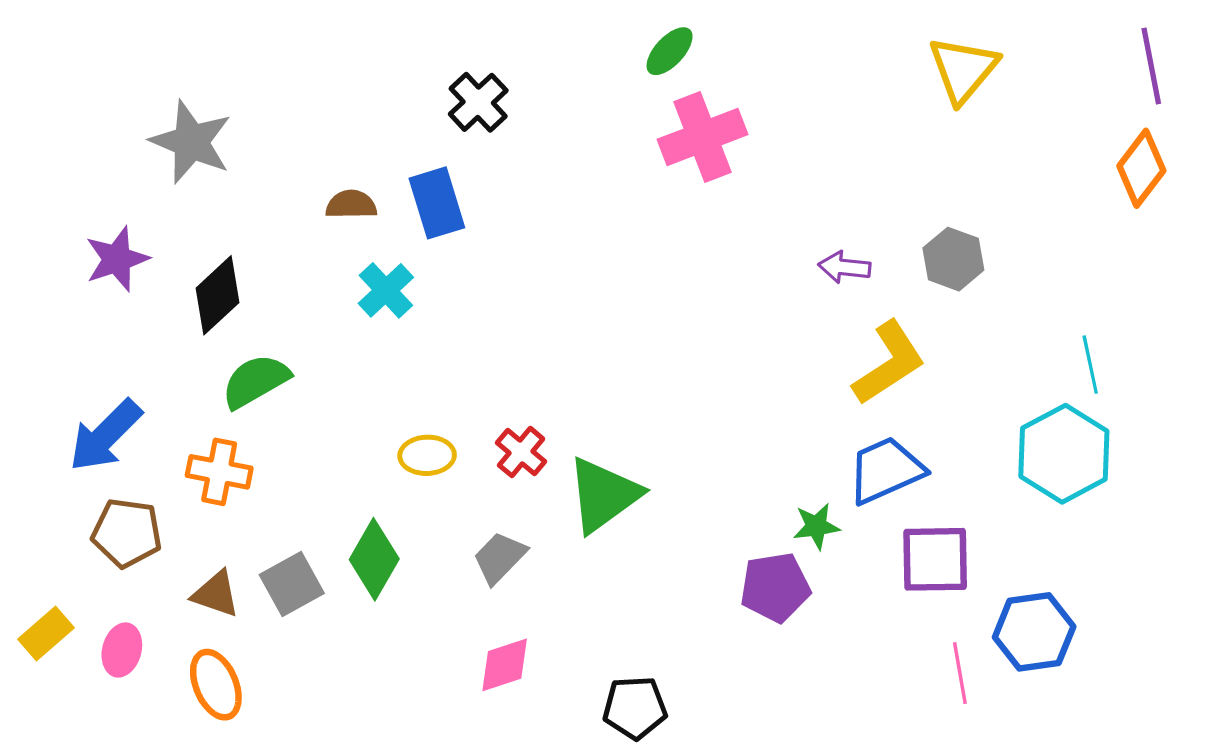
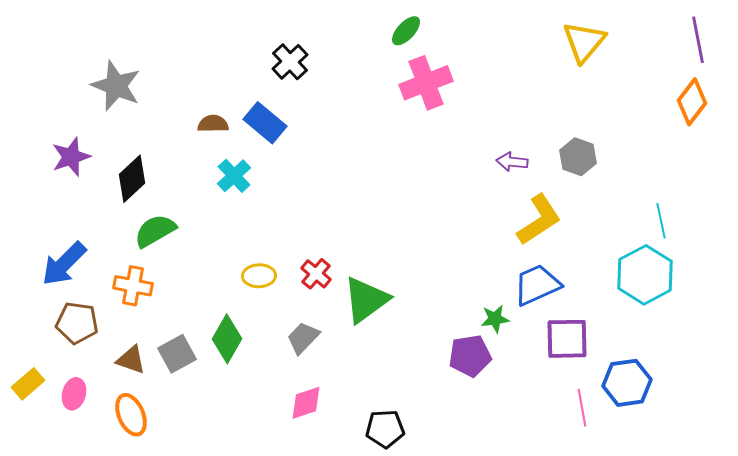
blue rectangle: (437, 203) -> (265, 123), turned -33

